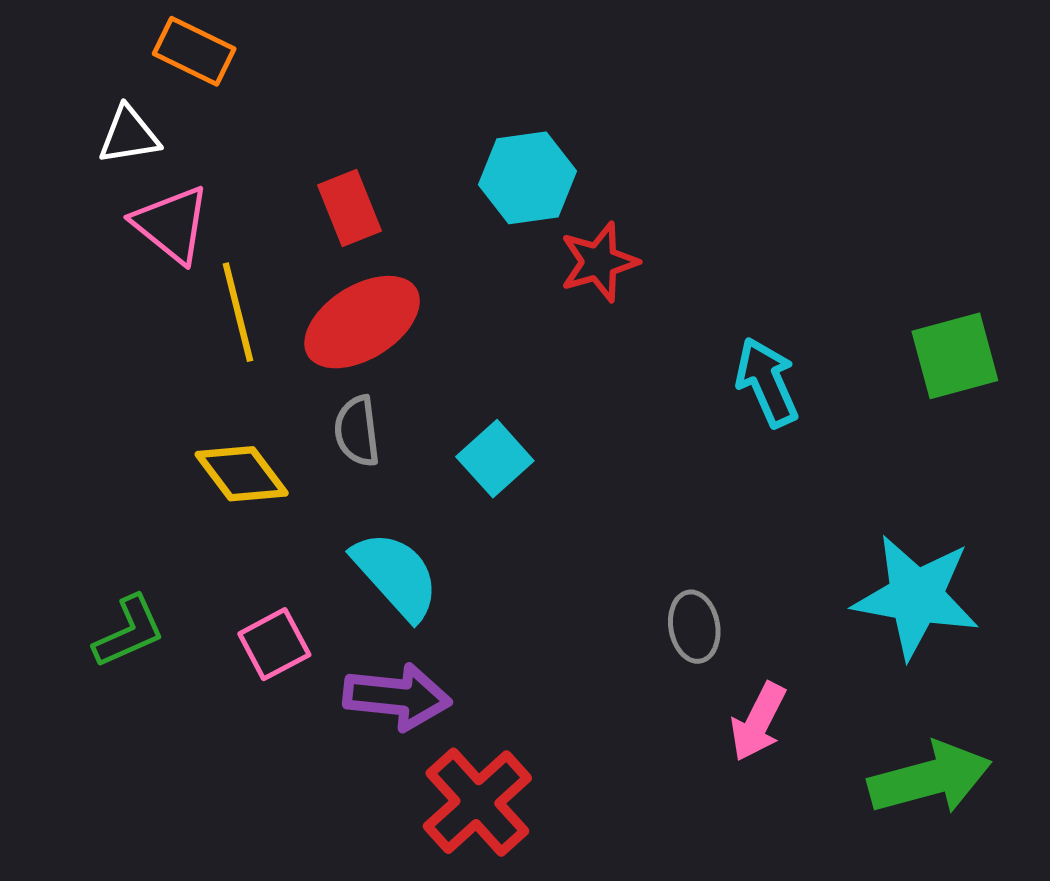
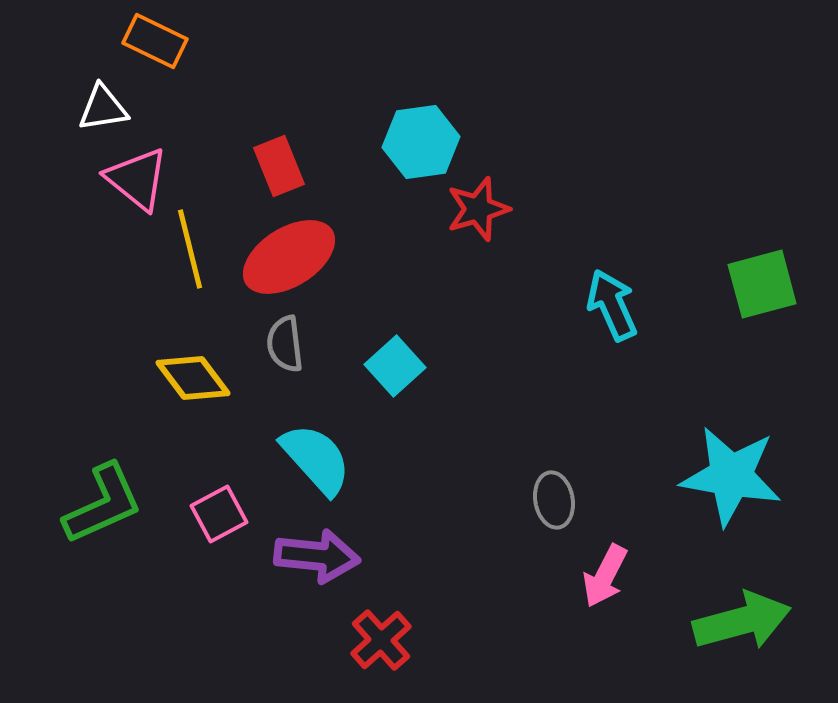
green L-shape: (129, 632) -> (103, 504), size x1.4
red cross: (477, 802) -> (381, 640), size x0.7

